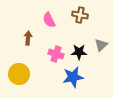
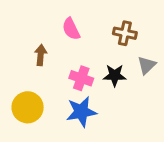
brown cross: (80, 15) -> (125, 33), moved
blue star: (73, 77) -> (81, 112), moved

